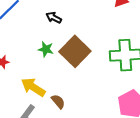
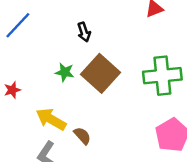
black arrow: (54, 18) -> (84, 32), moved, turned -133

